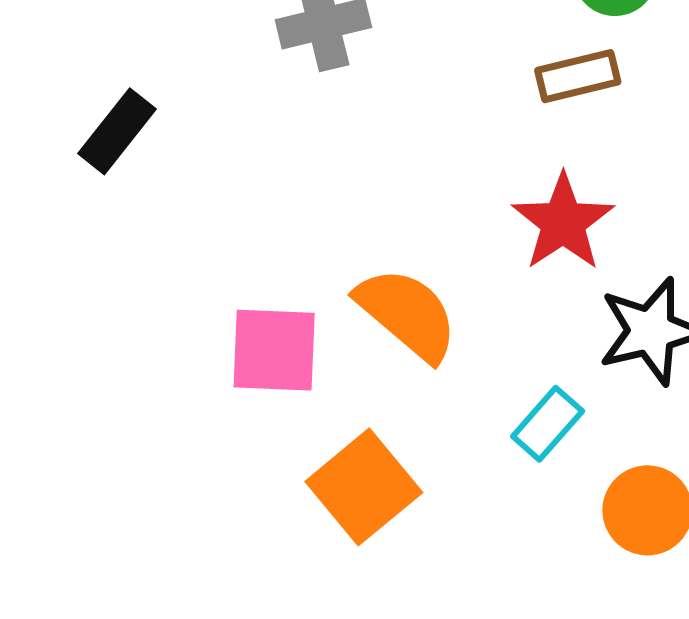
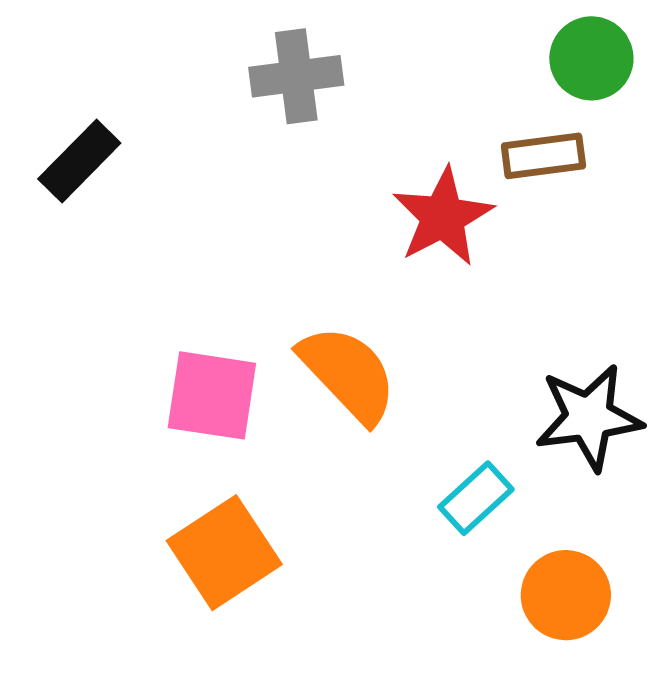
red star: (563, 222) -> (443, 217), moved
orange square: (364, 487) -> (224, 553), moved

